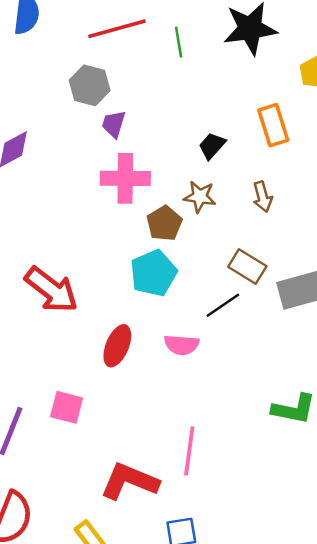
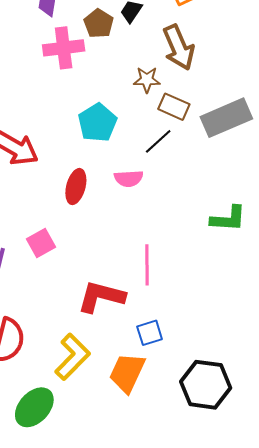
brown star: (200, 197) -> (147, 80), moved
brown arrow: (263, 197) -> (179, 47), size x1.8
brown pentagon: (164, 223) -> (99, 24), moved
pink square: (67, 407) -> (41, 243), turned -36

